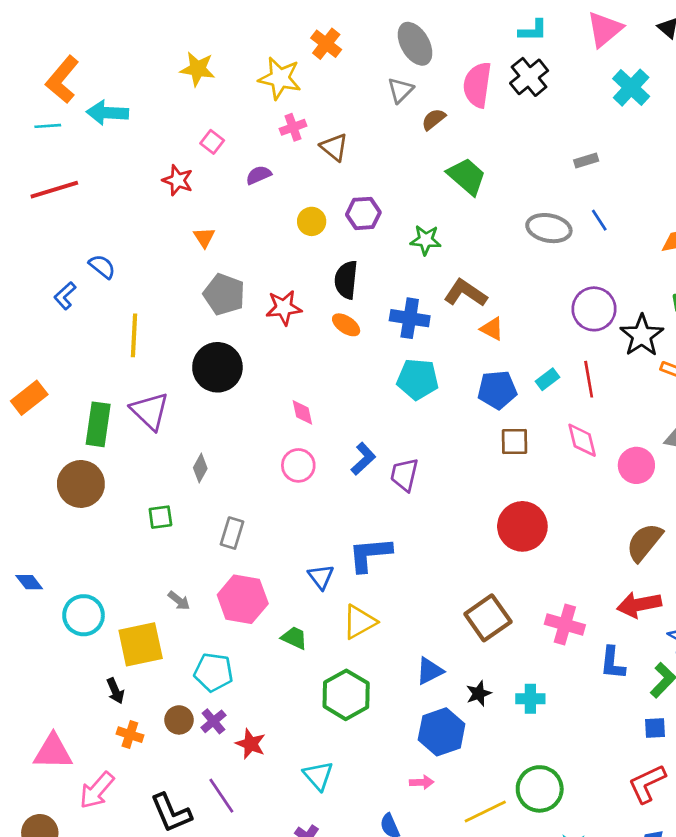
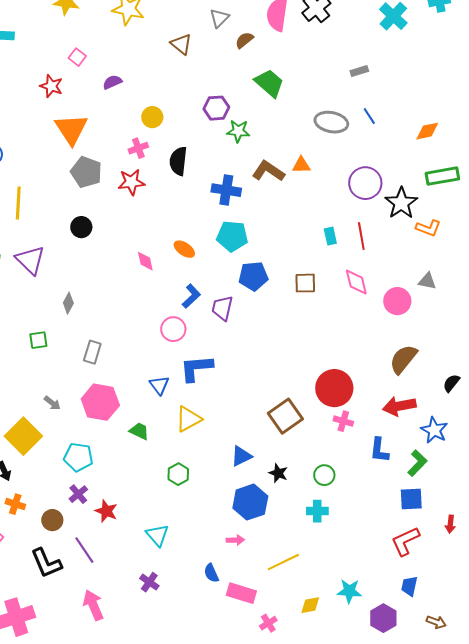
pink cross: (293, 127) -> (138, 148), moved
brown triangle: (334, 147) -> (181, 44), moved
purple hexagon: (363, 213) -> (216, 108), moved
orange triangle: (204, 237) -> (71, 129), size x2.0
orange ellipse: (346, 325) -> (184, 249), moved
orange triangle: (492, 329) -> (301, 165), moved, turned -30
black circle: (217, 367) -> (81, 227), size x0.6
cyan rectangle: (548, 379) -> (330, 236), turned -66
blue pentagon: (497, 390) -> (253, 276), moved
pink circle: (298, 465) -> (173, 329), moved
red circle: (522, 526) -> (334, 388), moved
pink cross: (565, 625) -> (343, 421), size x0.7
yellow square: (141, 644) -> (23, 436), turned -33
black star: (479, 693) -> (278, 473), turned -30
green hexagon: (346, 695) -> (178, 474), size x0.6
cyan cross: (530, 699) -> (317, 511), moved
brown circle: (179, 720) -> (52, 520), moved
blue square: (655, 728) -> (411, 499), size x1.4
green circle: (540, 789) -> (324, 475), moved, size x0.6

